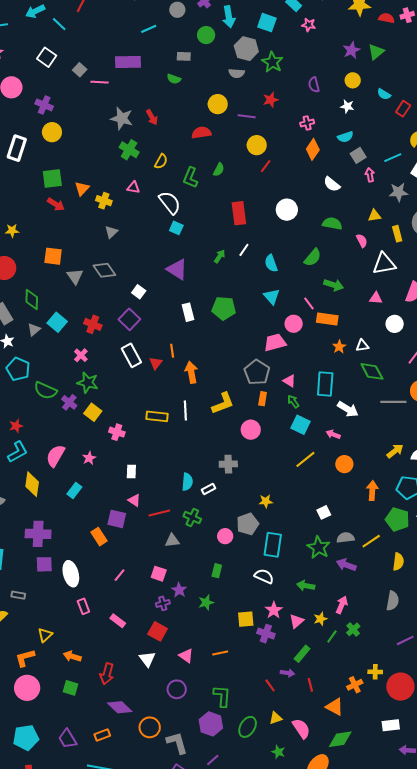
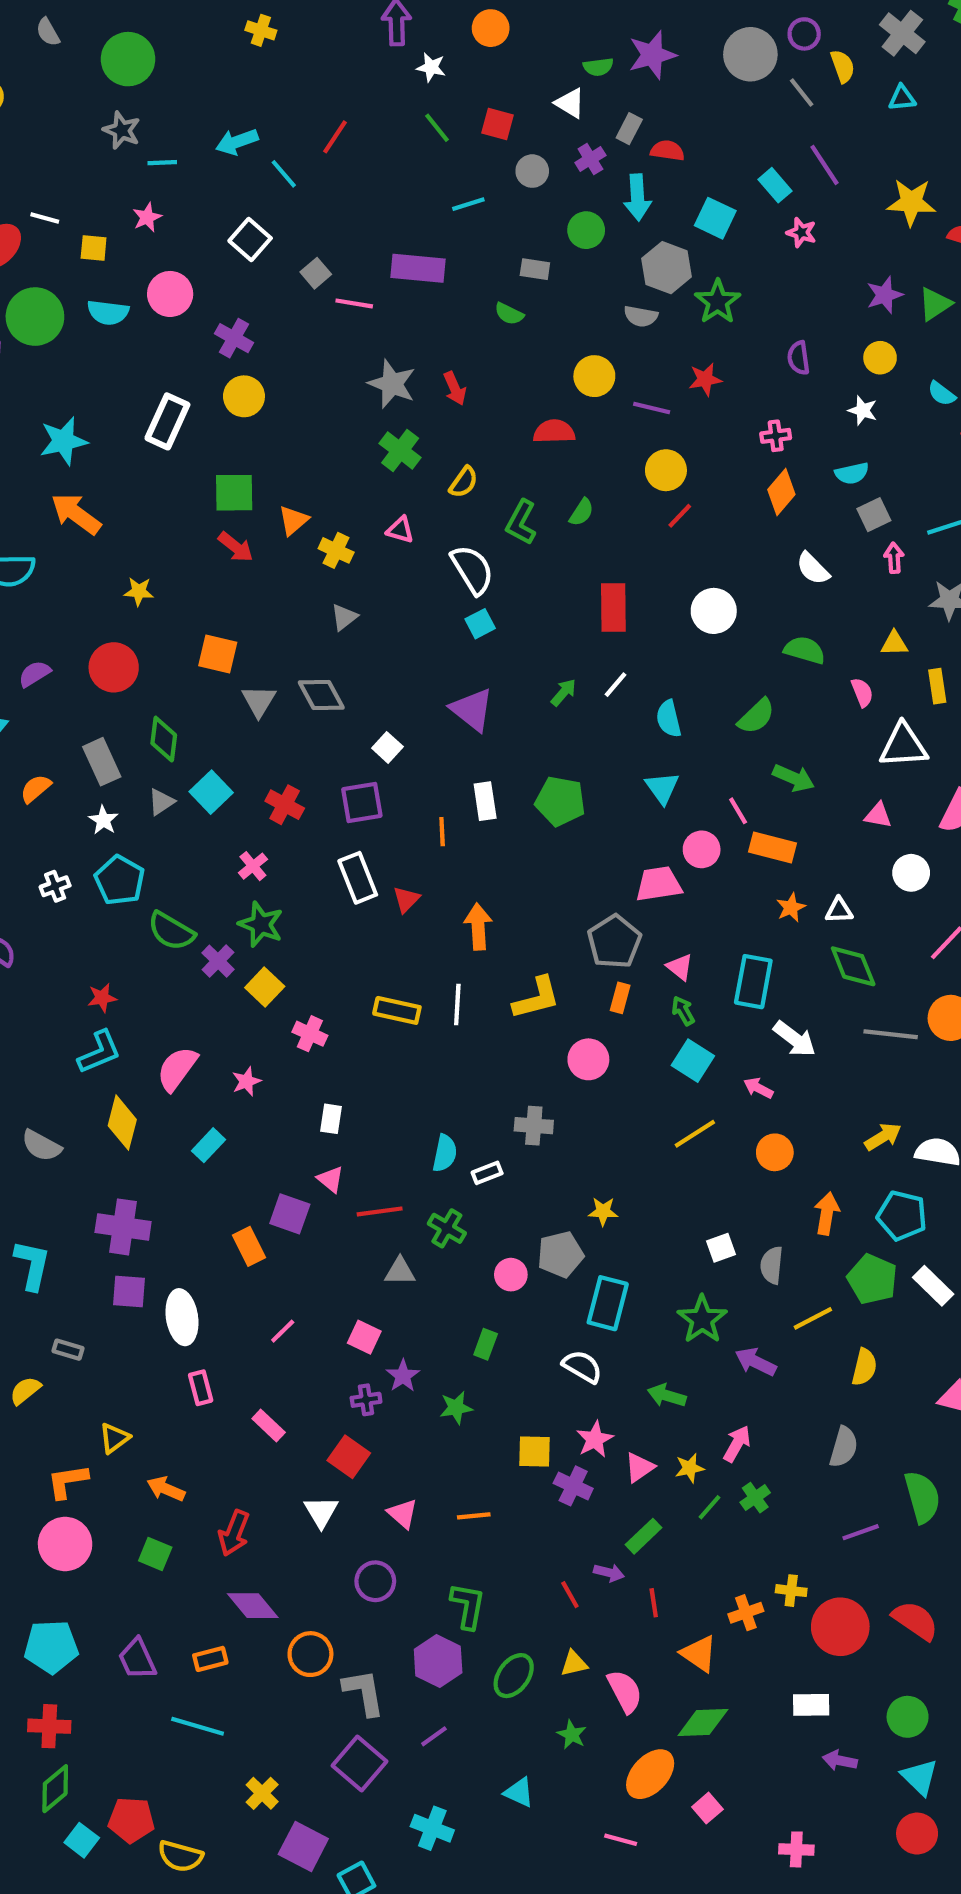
cyan square: (176, 228) -> (480, 624), turned 32
purple square: (129, 319) -> (362, 802), turned 30
orange line: (172, 351) -> (442, 832), moved
gray semicircle: (345, 538) -> (772, 1265), moved, turned -84

